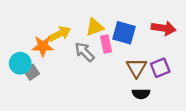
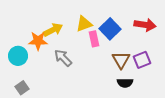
blue square: (124, 33) -> (110, 29), turned 30
gray arrow: (85, 52) -> (63, 58), moved
gray square: (31, 72) -> (22, 88), moved

